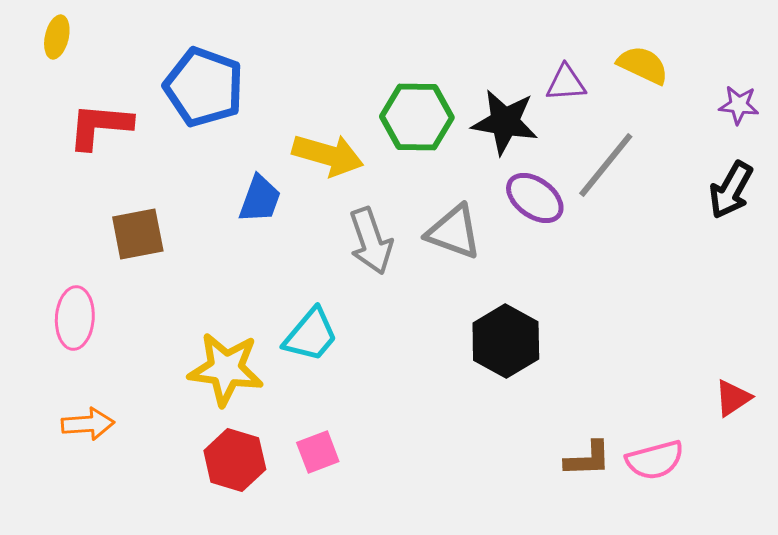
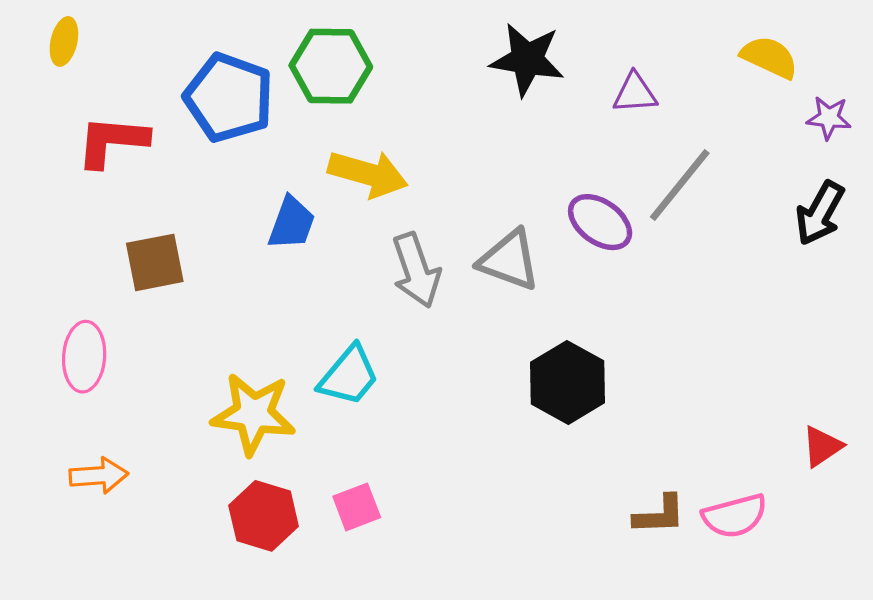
yellow semicircle: (643, 65) -> (769, 57), moved
green hexagon: (417, 117) -> (331, 66), moved
black star: (505, 122) -> (527, 59), moved

